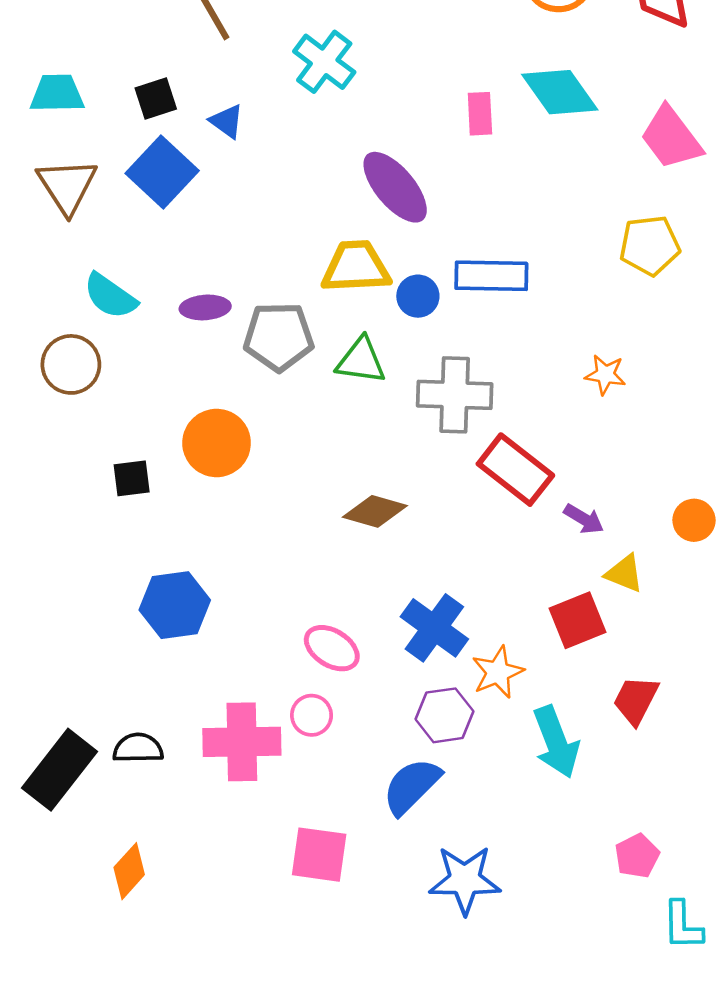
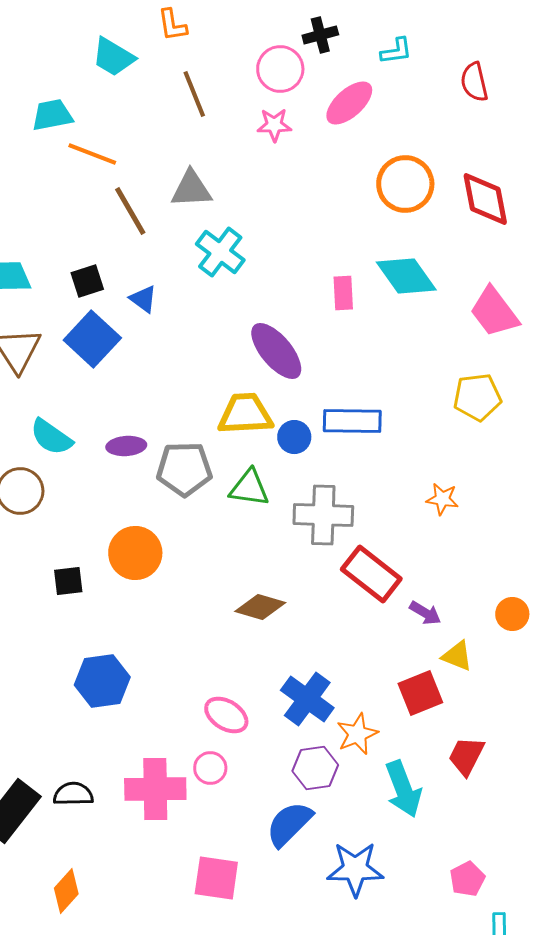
blue star: (465, 880) -> (355, 869), moved

